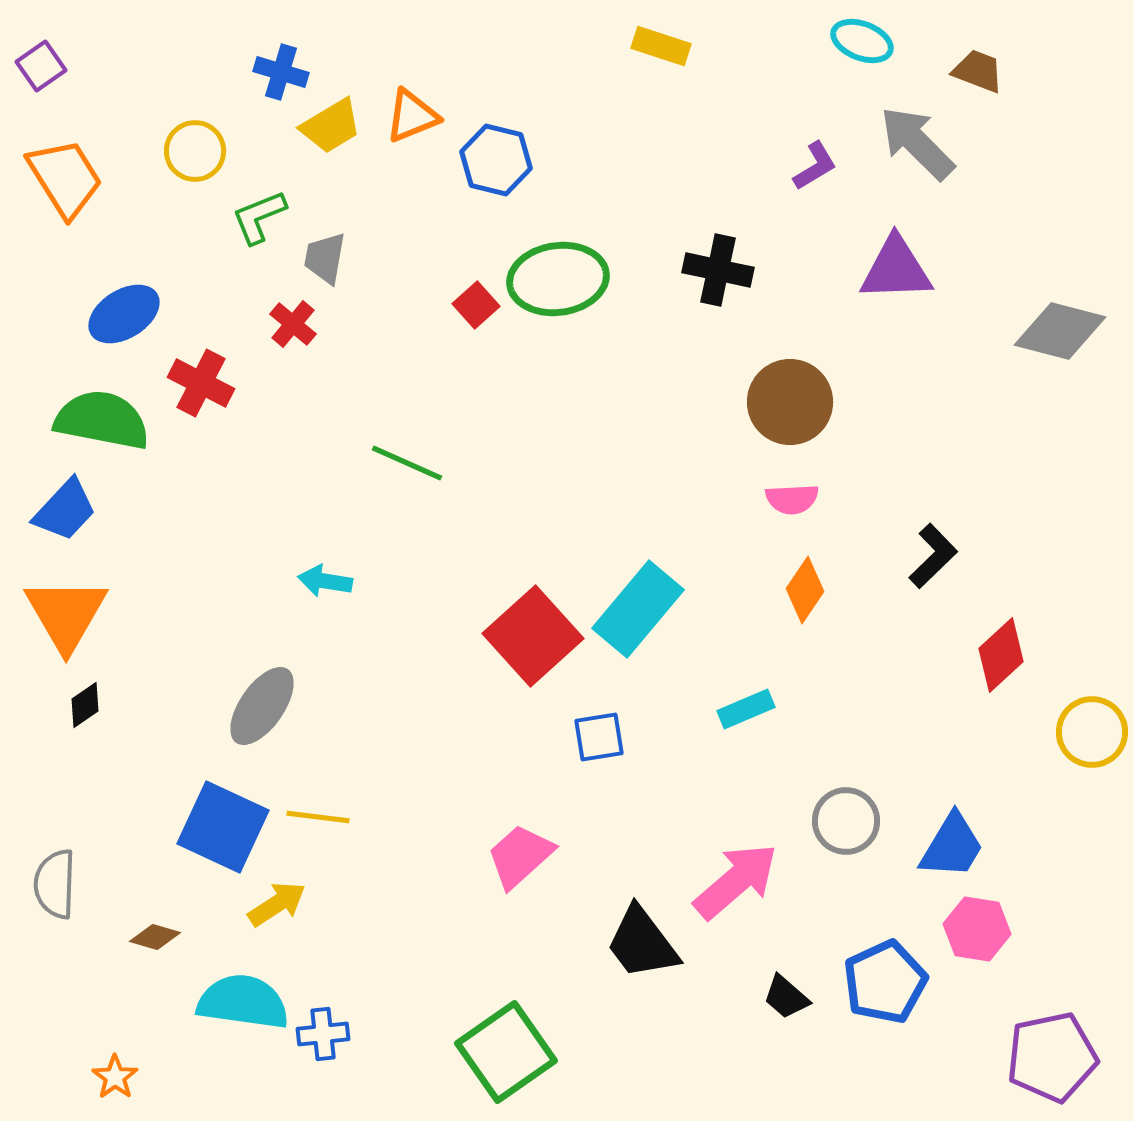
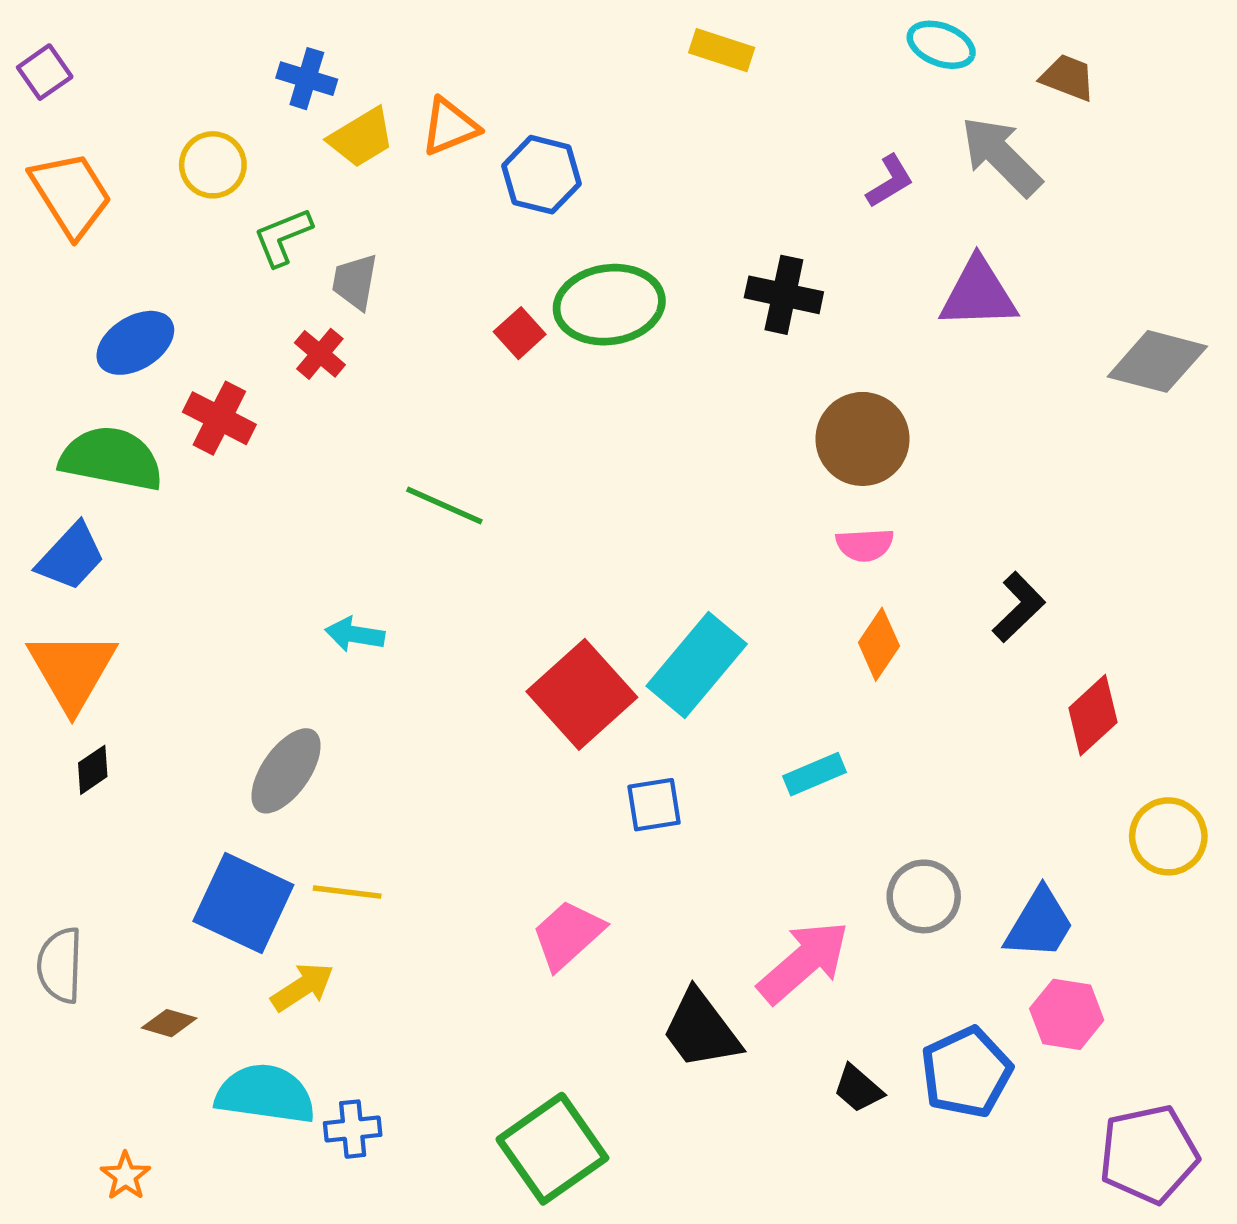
yellow circle: (1092, 732) -> (1168, 836), moved

